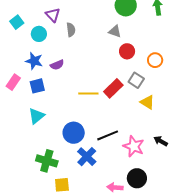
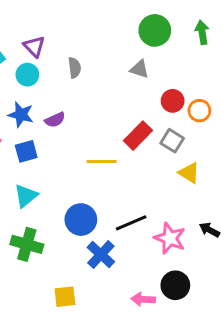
purple triangle: (53, 15) -> (34, 46), moved
red circle: (127, 51) -> (173, 101), moved
red rectangle: (113, 88) -> (138, 136), moved
green cross: (47, 161) -> (27, 244), moved

